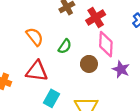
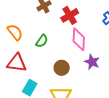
brown circle: (89, 64) -> (62, 68), moved

